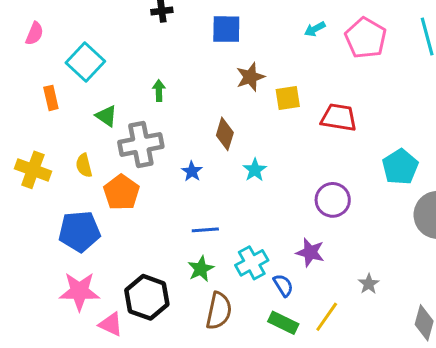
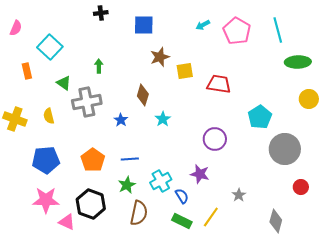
orange pentagon: (121, 192) -> (93, 160), moved

